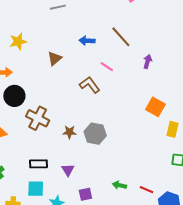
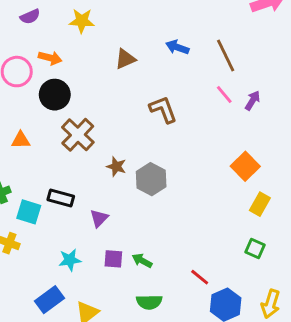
pink line: (107, 67) -> (224, 94), moved
green arrow: (119, 185) -> (142, 261), moved
cyan square: (36, 189) -> (29, 212), moved

